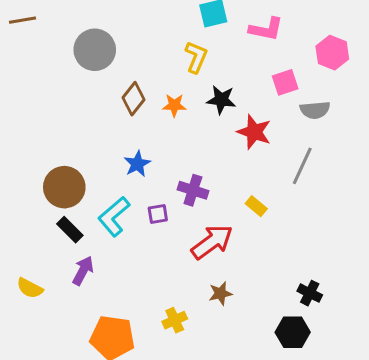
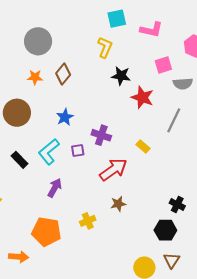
orange star: (174, 105) -> (35, 77), moved
brown circle: (64, 187) -> (17, 113), moved
purple arrow: (83, 271) -> (55, 188), moved

